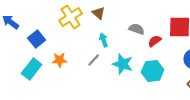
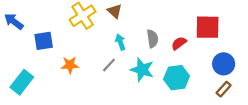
gray semicircle: (137, 29) -> (152, 39), moved, turned 63
blue square: (37, 39) -> (44, 41), turned 30
cyan rectangle: (32, 69) -> (22, 82), moved

